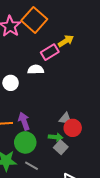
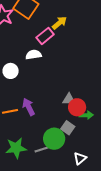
green arrow: (56, 137) -> (86, 115), moved
green circle: (25, 142) -> (54, 139), moved
gray line: (32, 166) -> (41, 149), turned -40

